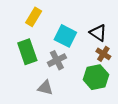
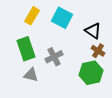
cyan square: (65, 36) -> (62, 18), moved
gray triangle: (45, 88) -> (31, 75), moved

